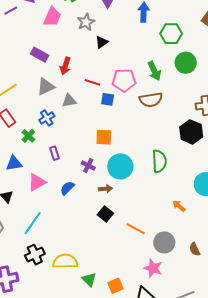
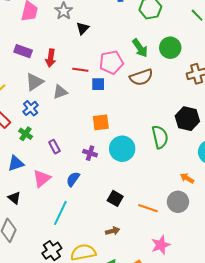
green circle: (186, 63) -> (170, 48), moved
blue cross: (47, 118) -> (31, 108), moved
black hexagon: (191, 132) -> (187, 119), moved
brown arrow: (105, 189) -> (113, 231), moved
cyan line: (33, 223) -> (60, 213), moved
gray circle: (164, 242) -> (178, 202), moved
pink star: (153, 268) -> (161, 245), moved, turned -30

